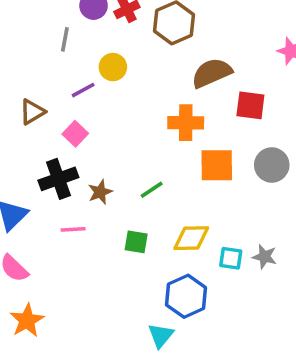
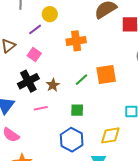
orange cross: (186, 123) -> (76, 41), moved
orange square: (217, 165) -> (106, 75), moved
yellow diamond: (191, 238) -> (110, 135), moved
blue hexagon: (186, 296) -> (72, 140), moved

